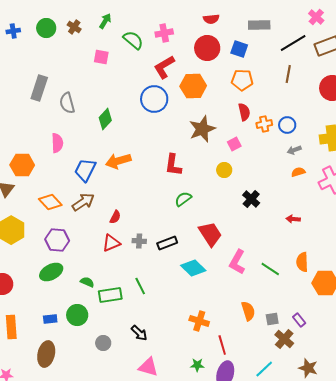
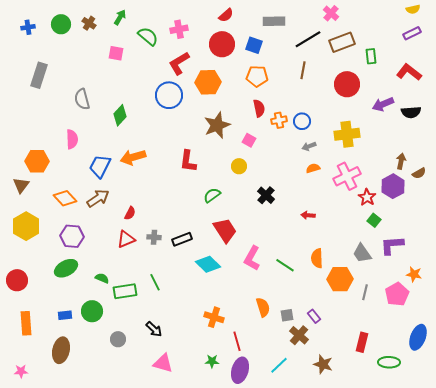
red semicircle: (211, 19) -> (226, 15), turned -35
gray rectangle: (39, 88) -> (39, 75), moved
pink square: (234, 144) -> (249, 140), turned -32
green semicircle: (183, 199) -> (212, 195), moved

